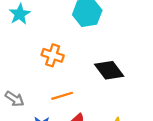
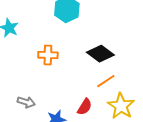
orange line: (62, 96) -> (106, 81), moved

